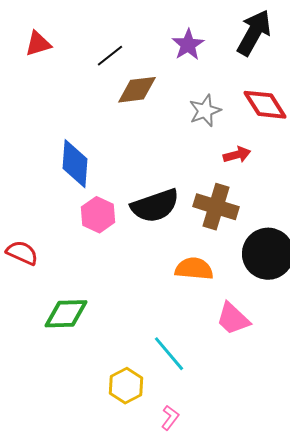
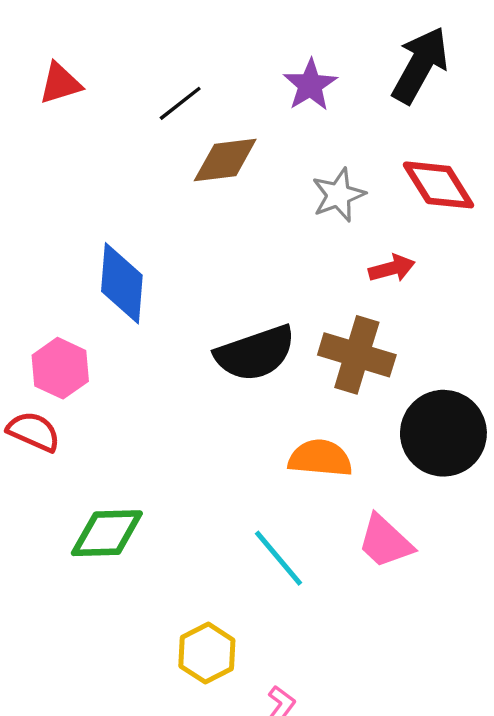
pink hexagon: (98, 215) -> (60, 368), moved
cyan line: (169, 354) -> (279, 558), moved

